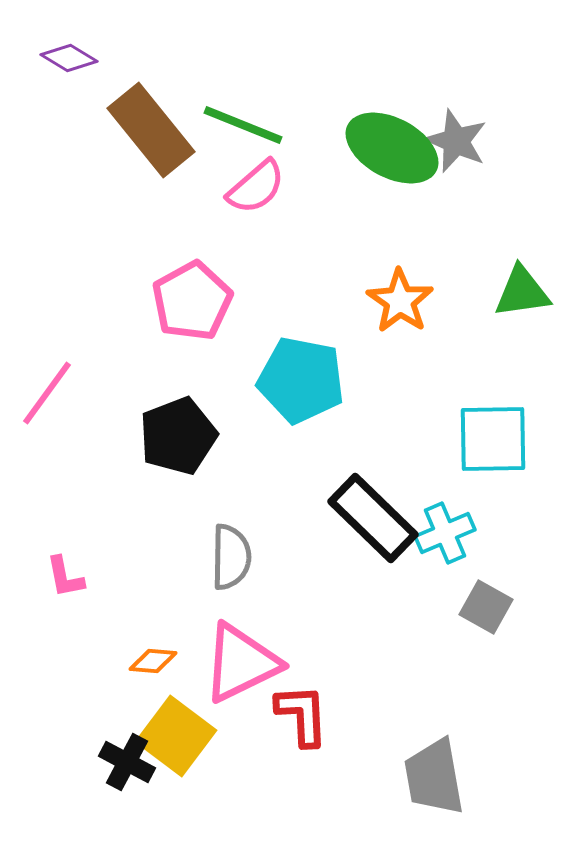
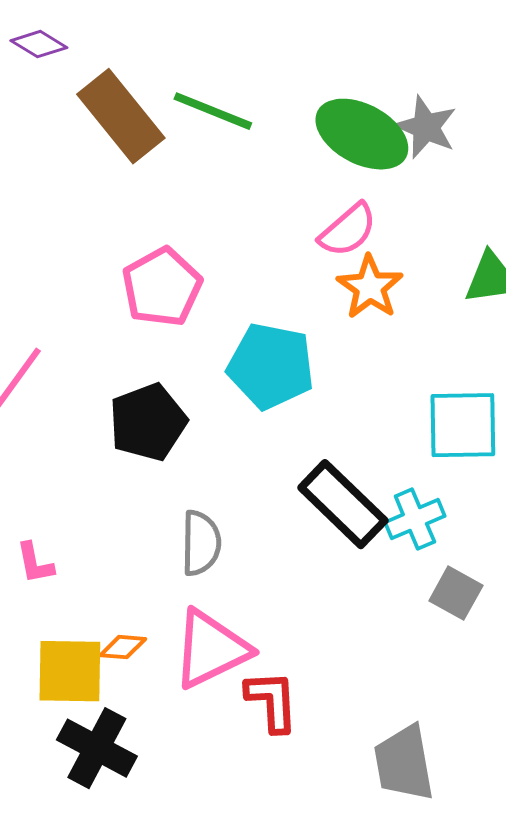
pink semicircle: (256, 187) -> (348, 230), moved
yellow square: (176, 736) -> (70, 671), moved, turned -36
black cross: (127, 762) -> (97, 748), size x1.4

